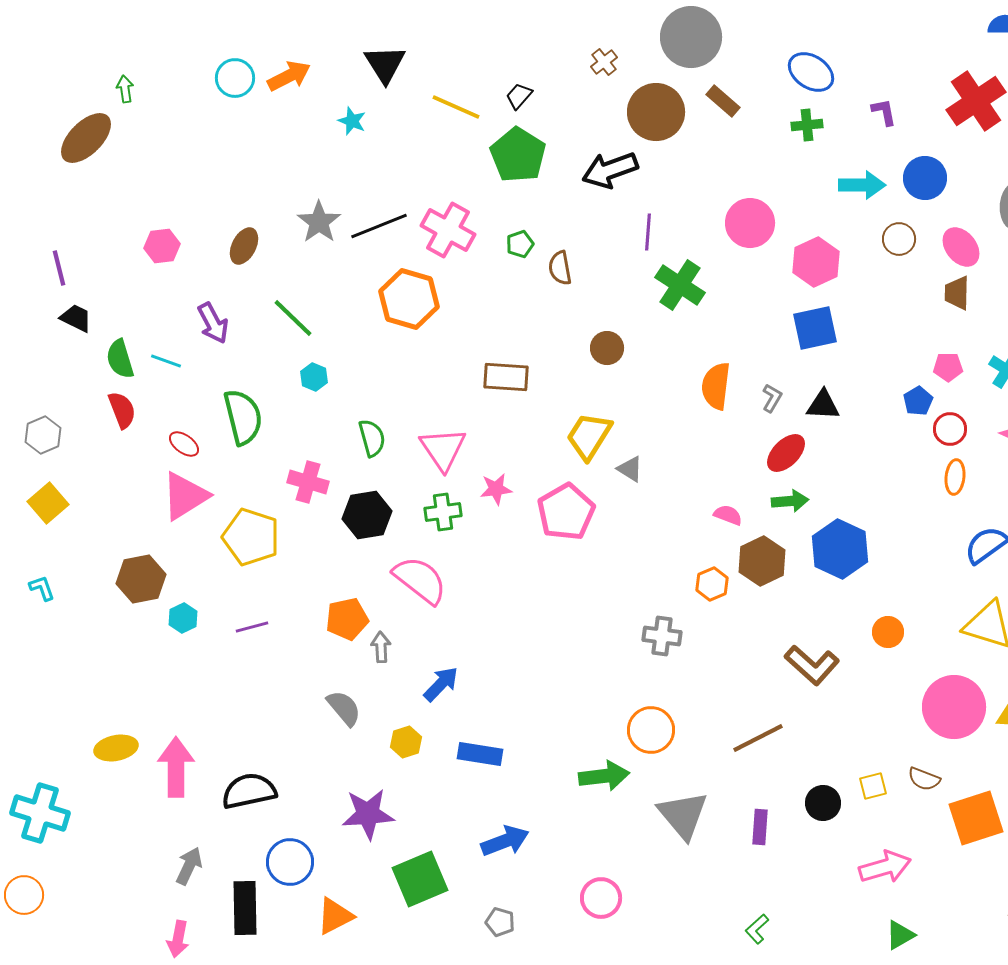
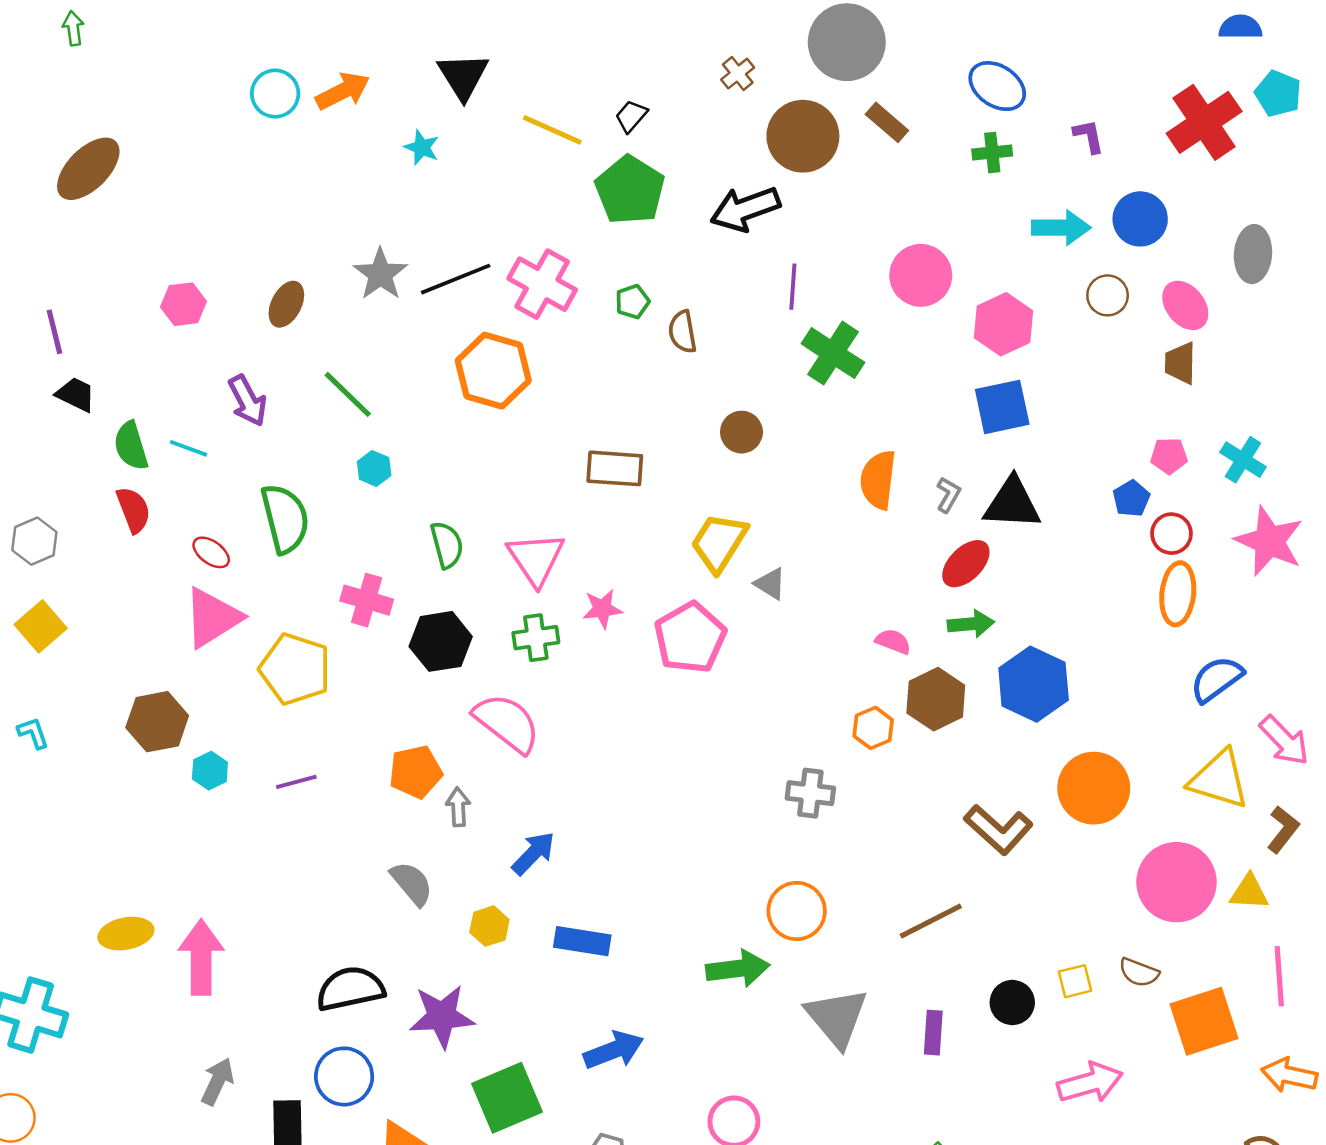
green arrow: (125, 89) -> (73, 28), moved
black triangle: (823, 405) -> (1012, 504), size x1.4
orange ellipse: (955, 477) -> (1178, 594), size x1.4
orange circle: (888, 632) -> (1094, 788), size x1.8
black semicircle: (249, 791) -> (350, 989), moved

